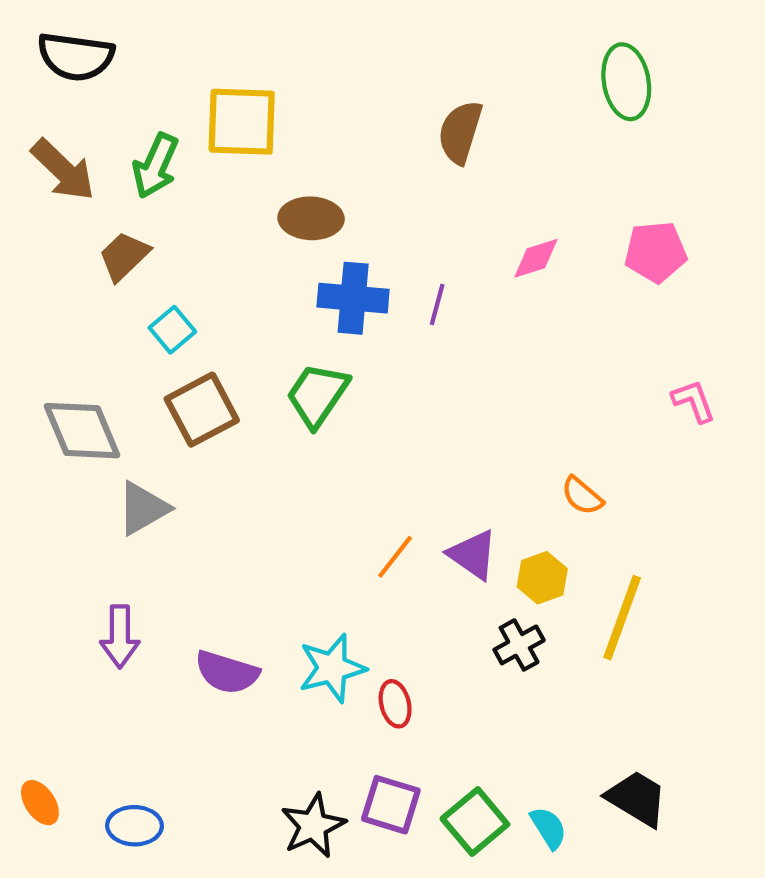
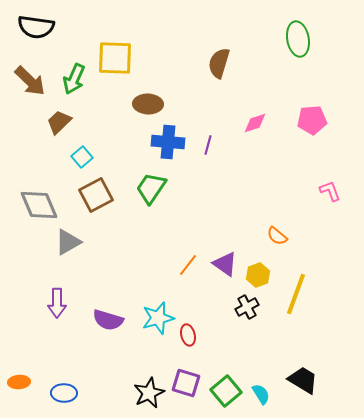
orange ellipse: (40, 803) -> (19, 382), turned -60

